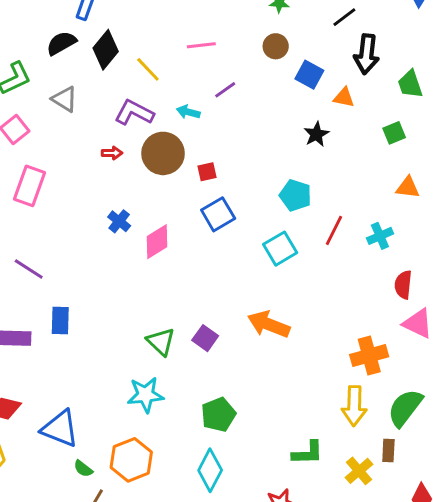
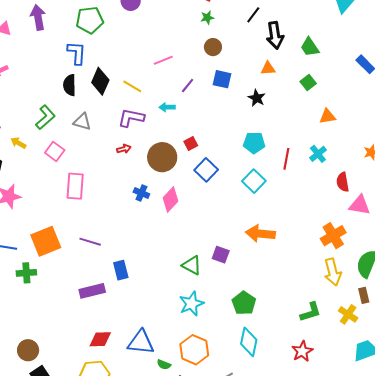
black semicircle: (61, 43) -> (70, 85), turned -45
blue square: (309, 75) -> (222, 79), moved
brown circle: (163, 153) -> (162, 157), moved

